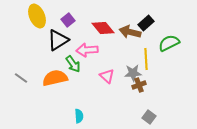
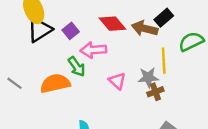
purple square: (68, 20) -> (71, 31), moved
black triangle: (58, 40) -> (40, 30), moved

